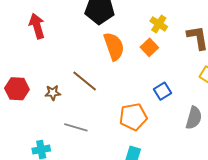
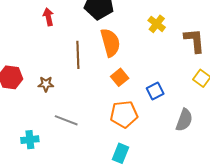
red arrow: (37, 26) -> (48, 17), moved, size x0.7
orange square: (149, 47) -> (120, 77), moved
brown line: (85, 81) -> (78, 55), moved, turned 44

